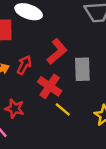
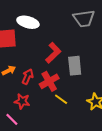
red arrow: (24, 65) -> (28, 77), moved
red cross: (50, 86) -> (49, 81), turned 30

